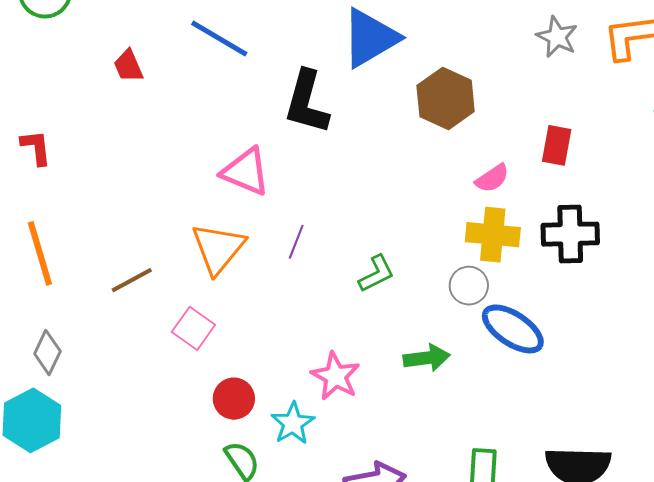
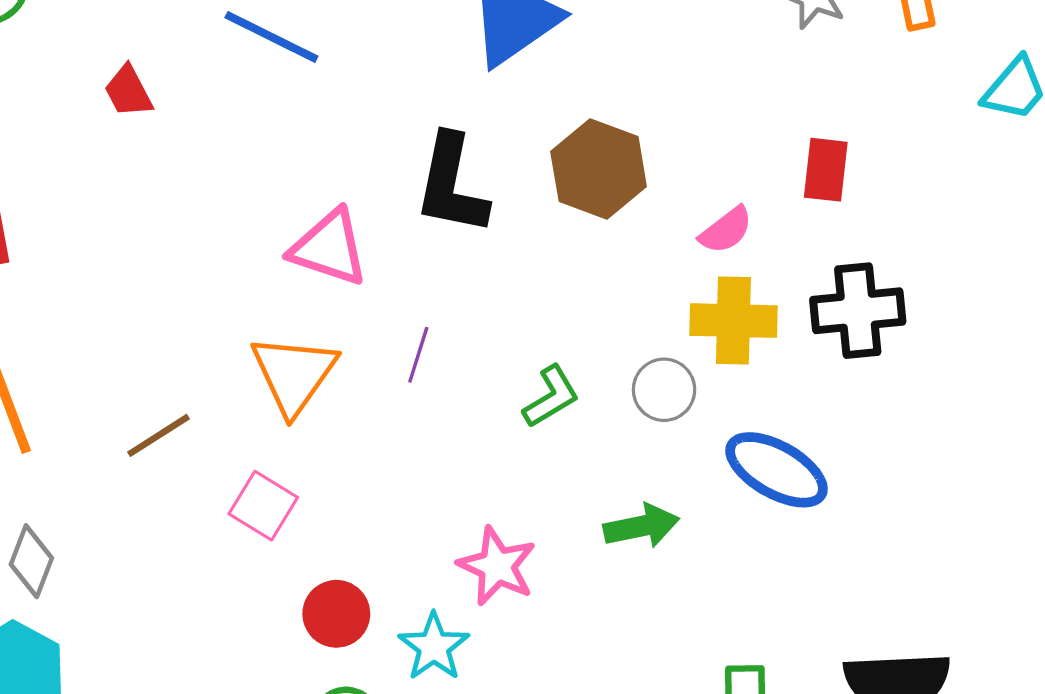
brown hexagon: (446, 98) -> (599, 169), moved
black L-shape: (307, 102) -> (452, 185), moved
gray circle: (469, 286) -> (664, 390), moved

